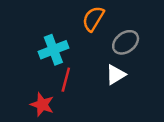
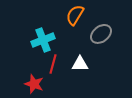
white triangle: (116, 75) -> (80, 64), moved, turned 30

